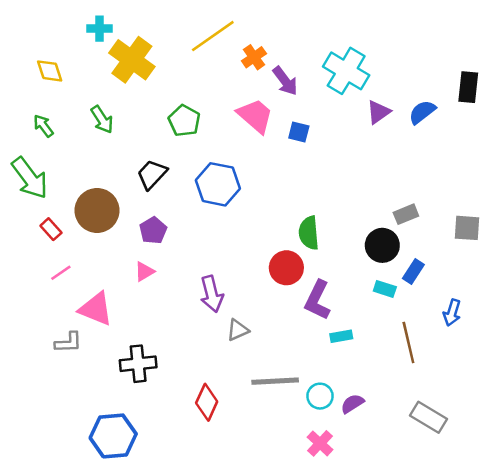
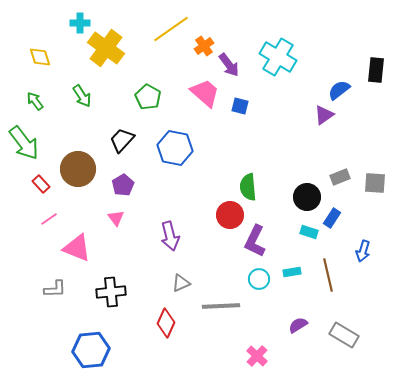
purple triangle: (379, 112) -> (324, 115), moved
gray rectangle: (406, 214) -> (340, 177), moved
pink triangle: (144, 272) -> (116, 218), turned -36
gray triangle: (238, 330) -> (181, 283), moved
cyan rectangle: (341, 336) -> (292, 272), moved
gray L-shape: (68, 343) -> (55, 289), moved
cyan circle: (320, 396) -> (259, 279), moved
purple semicircle: (352, 404) -> (298, 325), moved

